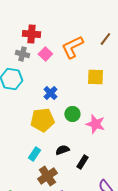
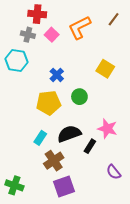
yellow square: (95, 77) -> (105, 69), moved, turned 30
pink star: (95, 124) -> (107, 129), moved
black semicircle: (62, 150) -> (69, 134), size x1.6

